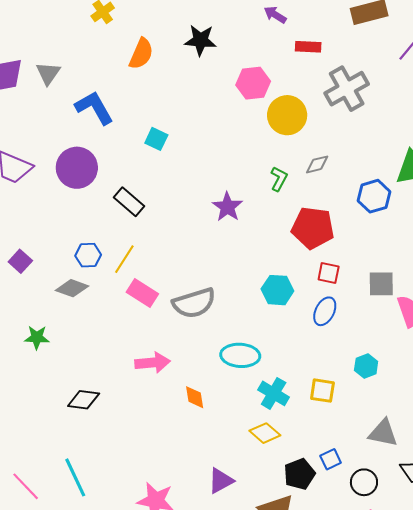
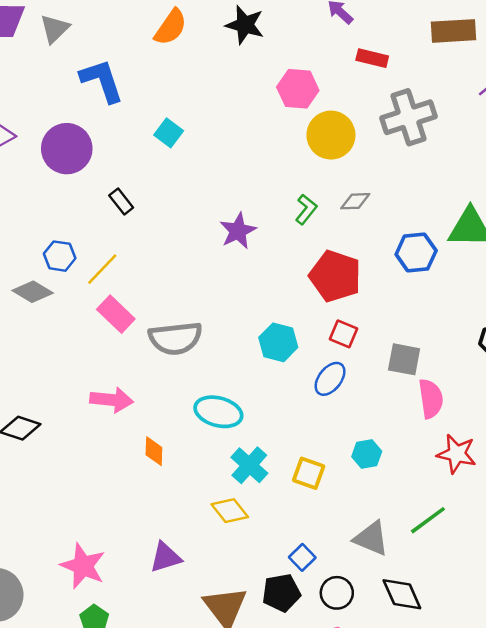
black rectangle: (129, 202) -> (121, 202), size x0.7
blue square: (331, 459) -> (302, 557), turned -30
black pentagon: (299, 474) -> (281, 593), moved

